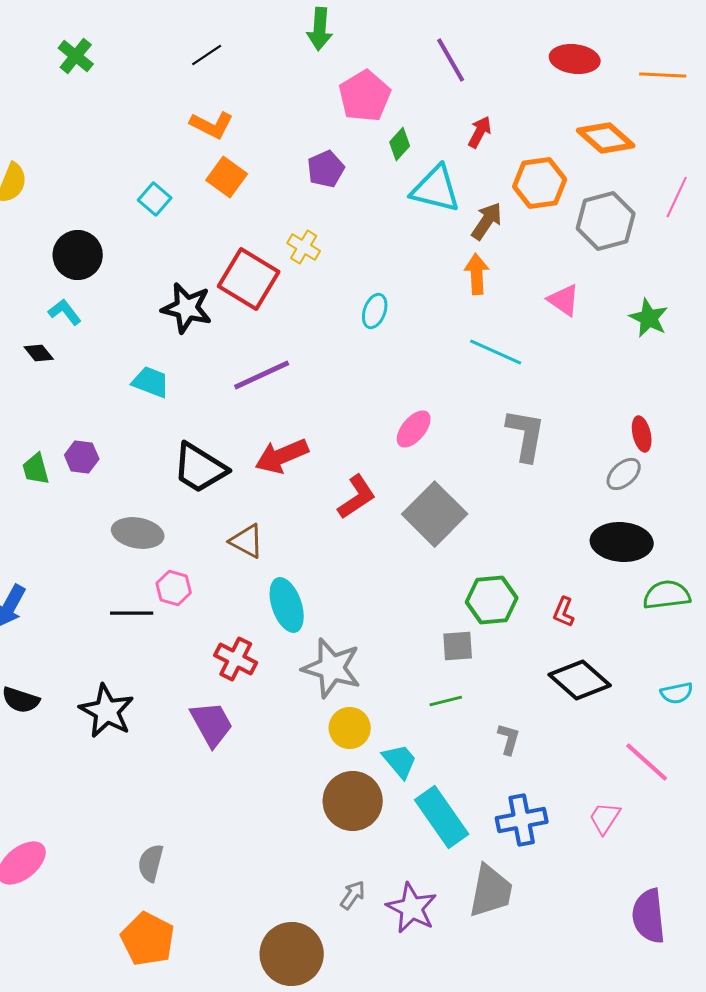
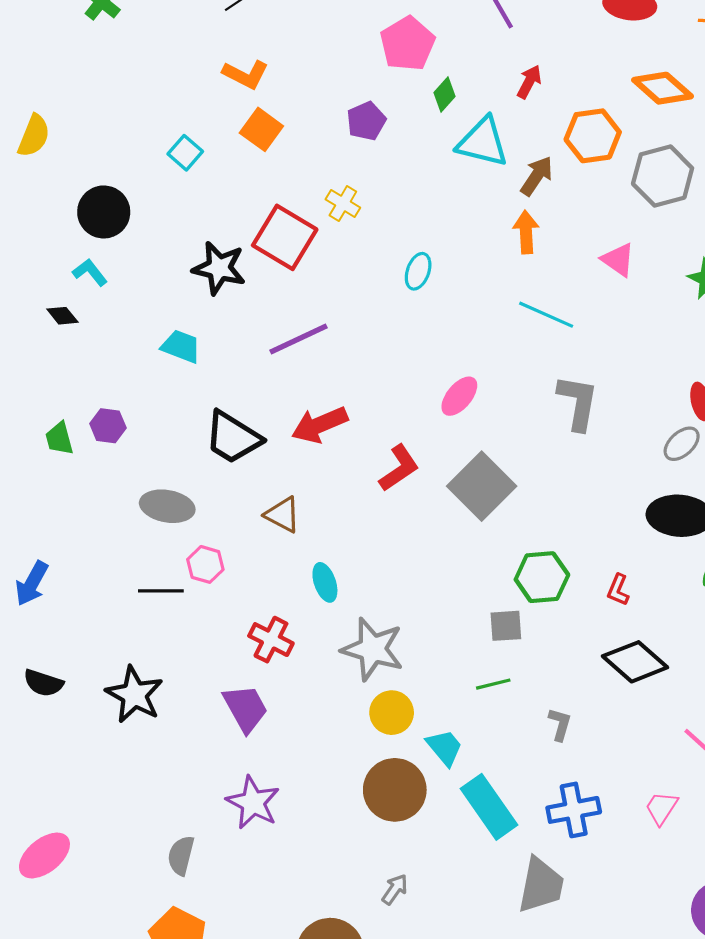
cyan ellipse: (287, 605) -> (325, 582), size x0.7
purple star: (412, 908) -> (253, 803), moved

